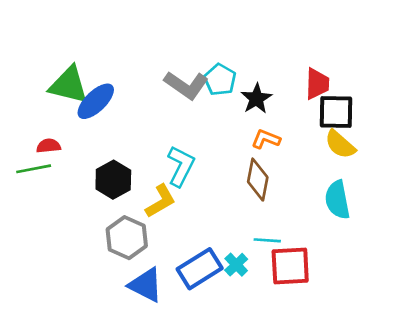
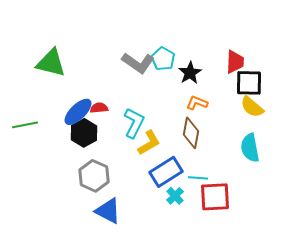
blue ellipse: (96, 101) -> (78, 112), moved
red semicircle: (48, 146) -> (99, 108), moved
yellow L-shape: (161, 201) -> (149, 143), moved
blue rectangle: (200, 269) -> (166, 172), moved

